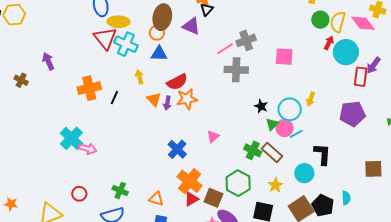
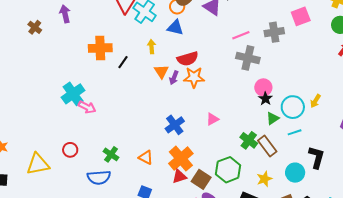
gray cross: (246, 40) -> (274, 32), moved
pink square: (284, 57) -> (301, 16), moved, turned -36
pink circle: (285, 128) -> (263, 87), moved
orange triangle: (156, 199) -> (146, 157), moved

